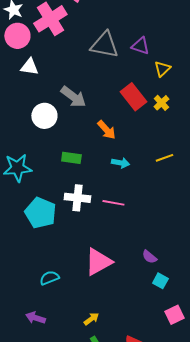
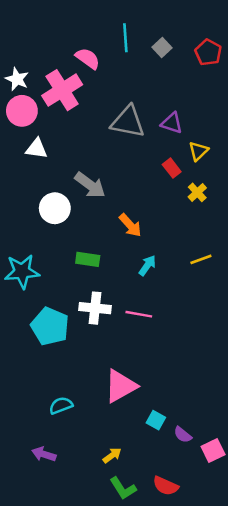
red rectangle: (133, 97) -> (172, 168), moved, size x0.6
cyan arrow: (120, 163) -> (147, 265), turned -66
purple semicircle: (149, 257) -> (183, 435), moved
cyan square: (160, 281) -> (156, 420), moved

